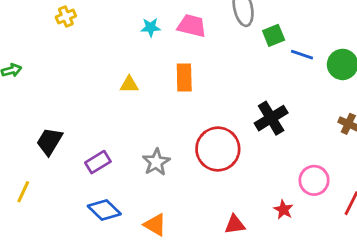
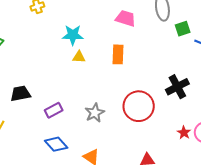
cyan star: (151, 27) -> (73, 35), moved, size x1.5
black trapezoid: (49, 141) -> (20, 94), turned 45
red star: (283, 210) -> (184, 133), moved

